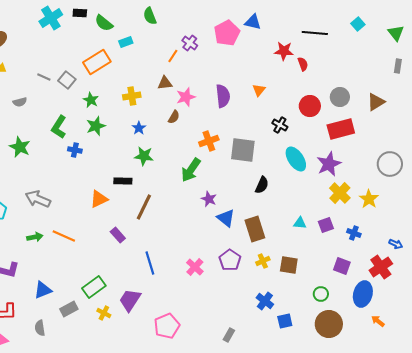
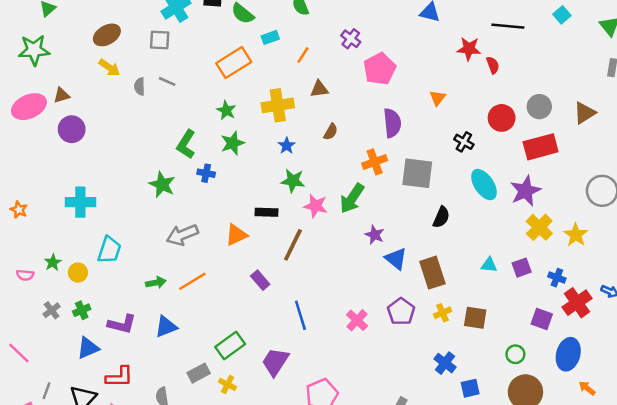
pink pentagon: (227, 33) -> (380, 69), moved
orange line: (173, 56) -> (303, 55), moved
gray square: (67, 80) -> (160, 40), moved, turned -36
yellow cross: (132, 96) -> (278, 105), size x1.4
purple semicircle: (223, 96) -> (392, 123), moved
pink star: (186, 97) -> (316, 206), moved, turned 30
gray semicircle: (20, 102) -> (140, 86), moved, turned 104
green star: (20, 147) -> (162, 185), moved
gray arrow: (38, 199) -> (182, 235), moved, turned -45
orange line: (64, 236) -> (192, 281), turned -55
red cross: (381, 267) -> (577, 303), moved
blue triangle: (43, 290) -> (166, 327), moved
yellow cross: (104, 313) -> (228, 384), moved

